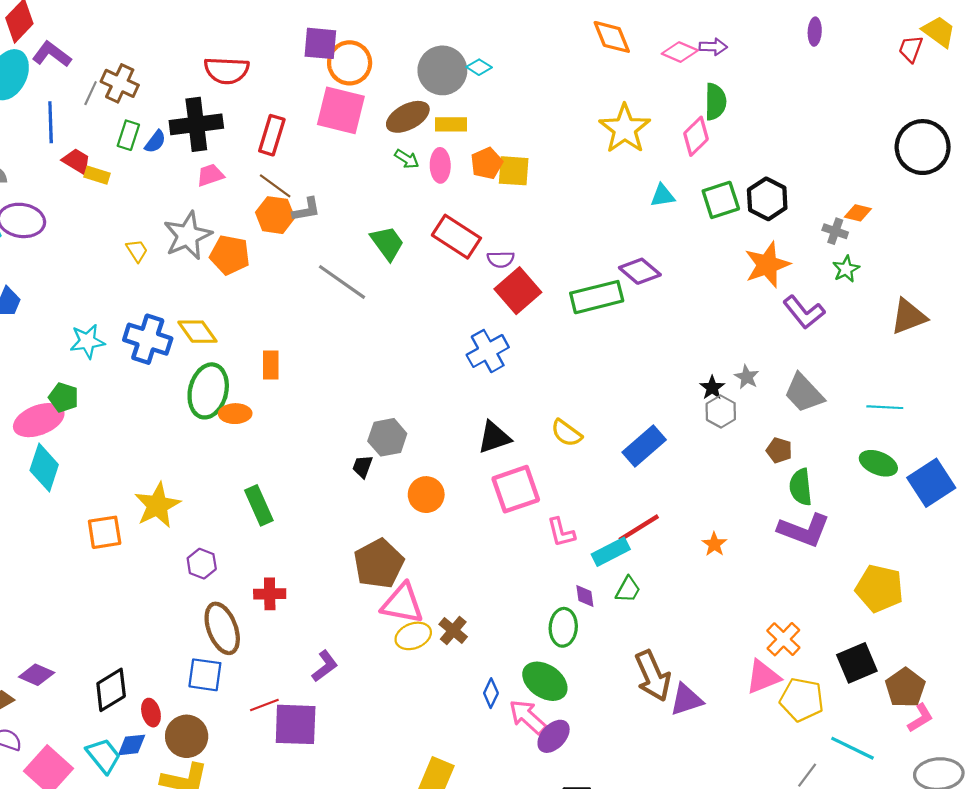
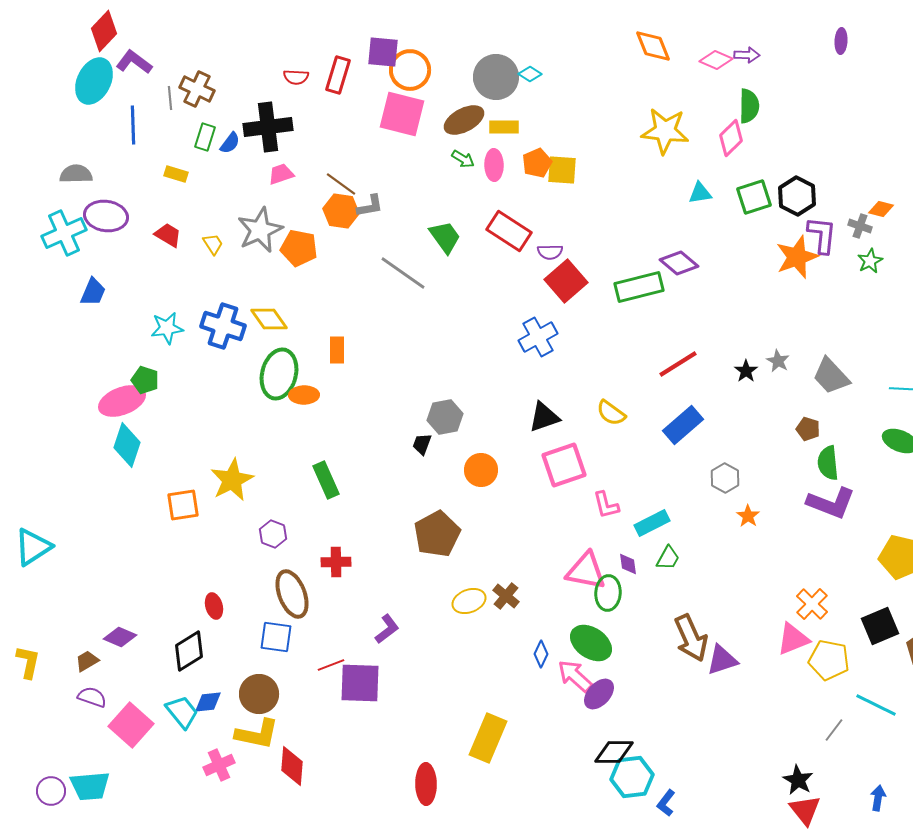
red semicircle: (227, 70) -> (296, 77), size x0.6
gray line: (91, 93) -> (170, 98), turned -30
yellow star: (625, 129) -> (665, 131), turned -30
red rectangle: (272, 135) -> (338, 75), moved
red trapezoid: (77, 161) -> (168, 235), moved
purple L-shape: (804, 312) -> (822, 235), moved, turned -135
gray hexagon: (721, 411) -> (725, 478), moved
red line: (639, 528) -> (678, 364), moved
pink triangle: (402, 604) -> (586, 571), moved
red ellipse: (151, 713) -> (214, 606), moved

